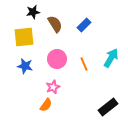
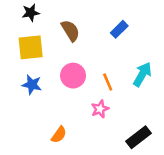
black star: (33, 12) -> (31, 13), moved
blue rectangle: (84, 25) -> (119, 29), moved
pink star: (53, 87) -> (100, 109), moved

